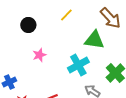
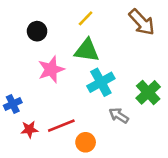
green triangle: (94, 40) -> (87, 50), moved
pink star: (39, 55) -> (51, 69), size x1.5

